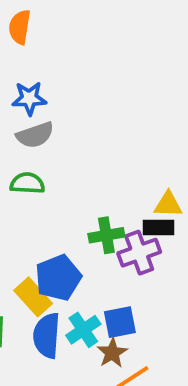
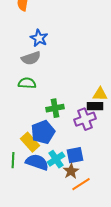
blue star: (29, 98) -> (39, 38), moved, turned 30
green cross: (106, 235) -> (55, 108), moved
blue semicircle: (47, 336) -> (37, 162), turned 105

